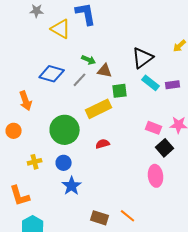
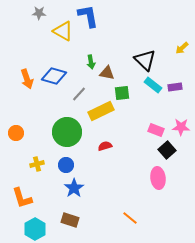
black triangle: (143, 58) -> (145, 60), turned -40
green arrow: (89, 60) -> (91, 62), turned 56
gray line: (80, 80) -> (79, 94), moved
orange arrow: (26, 101) -> (27, 79), moved
brown rectangle: (100, 218) -> (70, 220), moved

